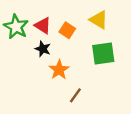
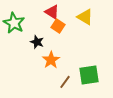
red triangle: (43, 26) -> (52, 12), moved
green square: (103, 53) -> (89, 75), moved

